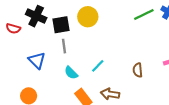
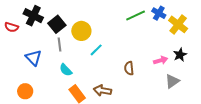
yellow circle: (88, 17) -> (81, 31), moved
black square: (61, 25) -> (57, 24), turned -30
cyan line: (98, 66) -> (96, 50), moved

